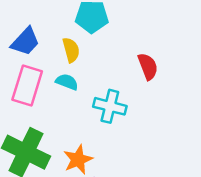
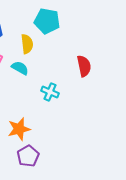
cyan cross: (110, 106) -> (50, 92), size x0.7

